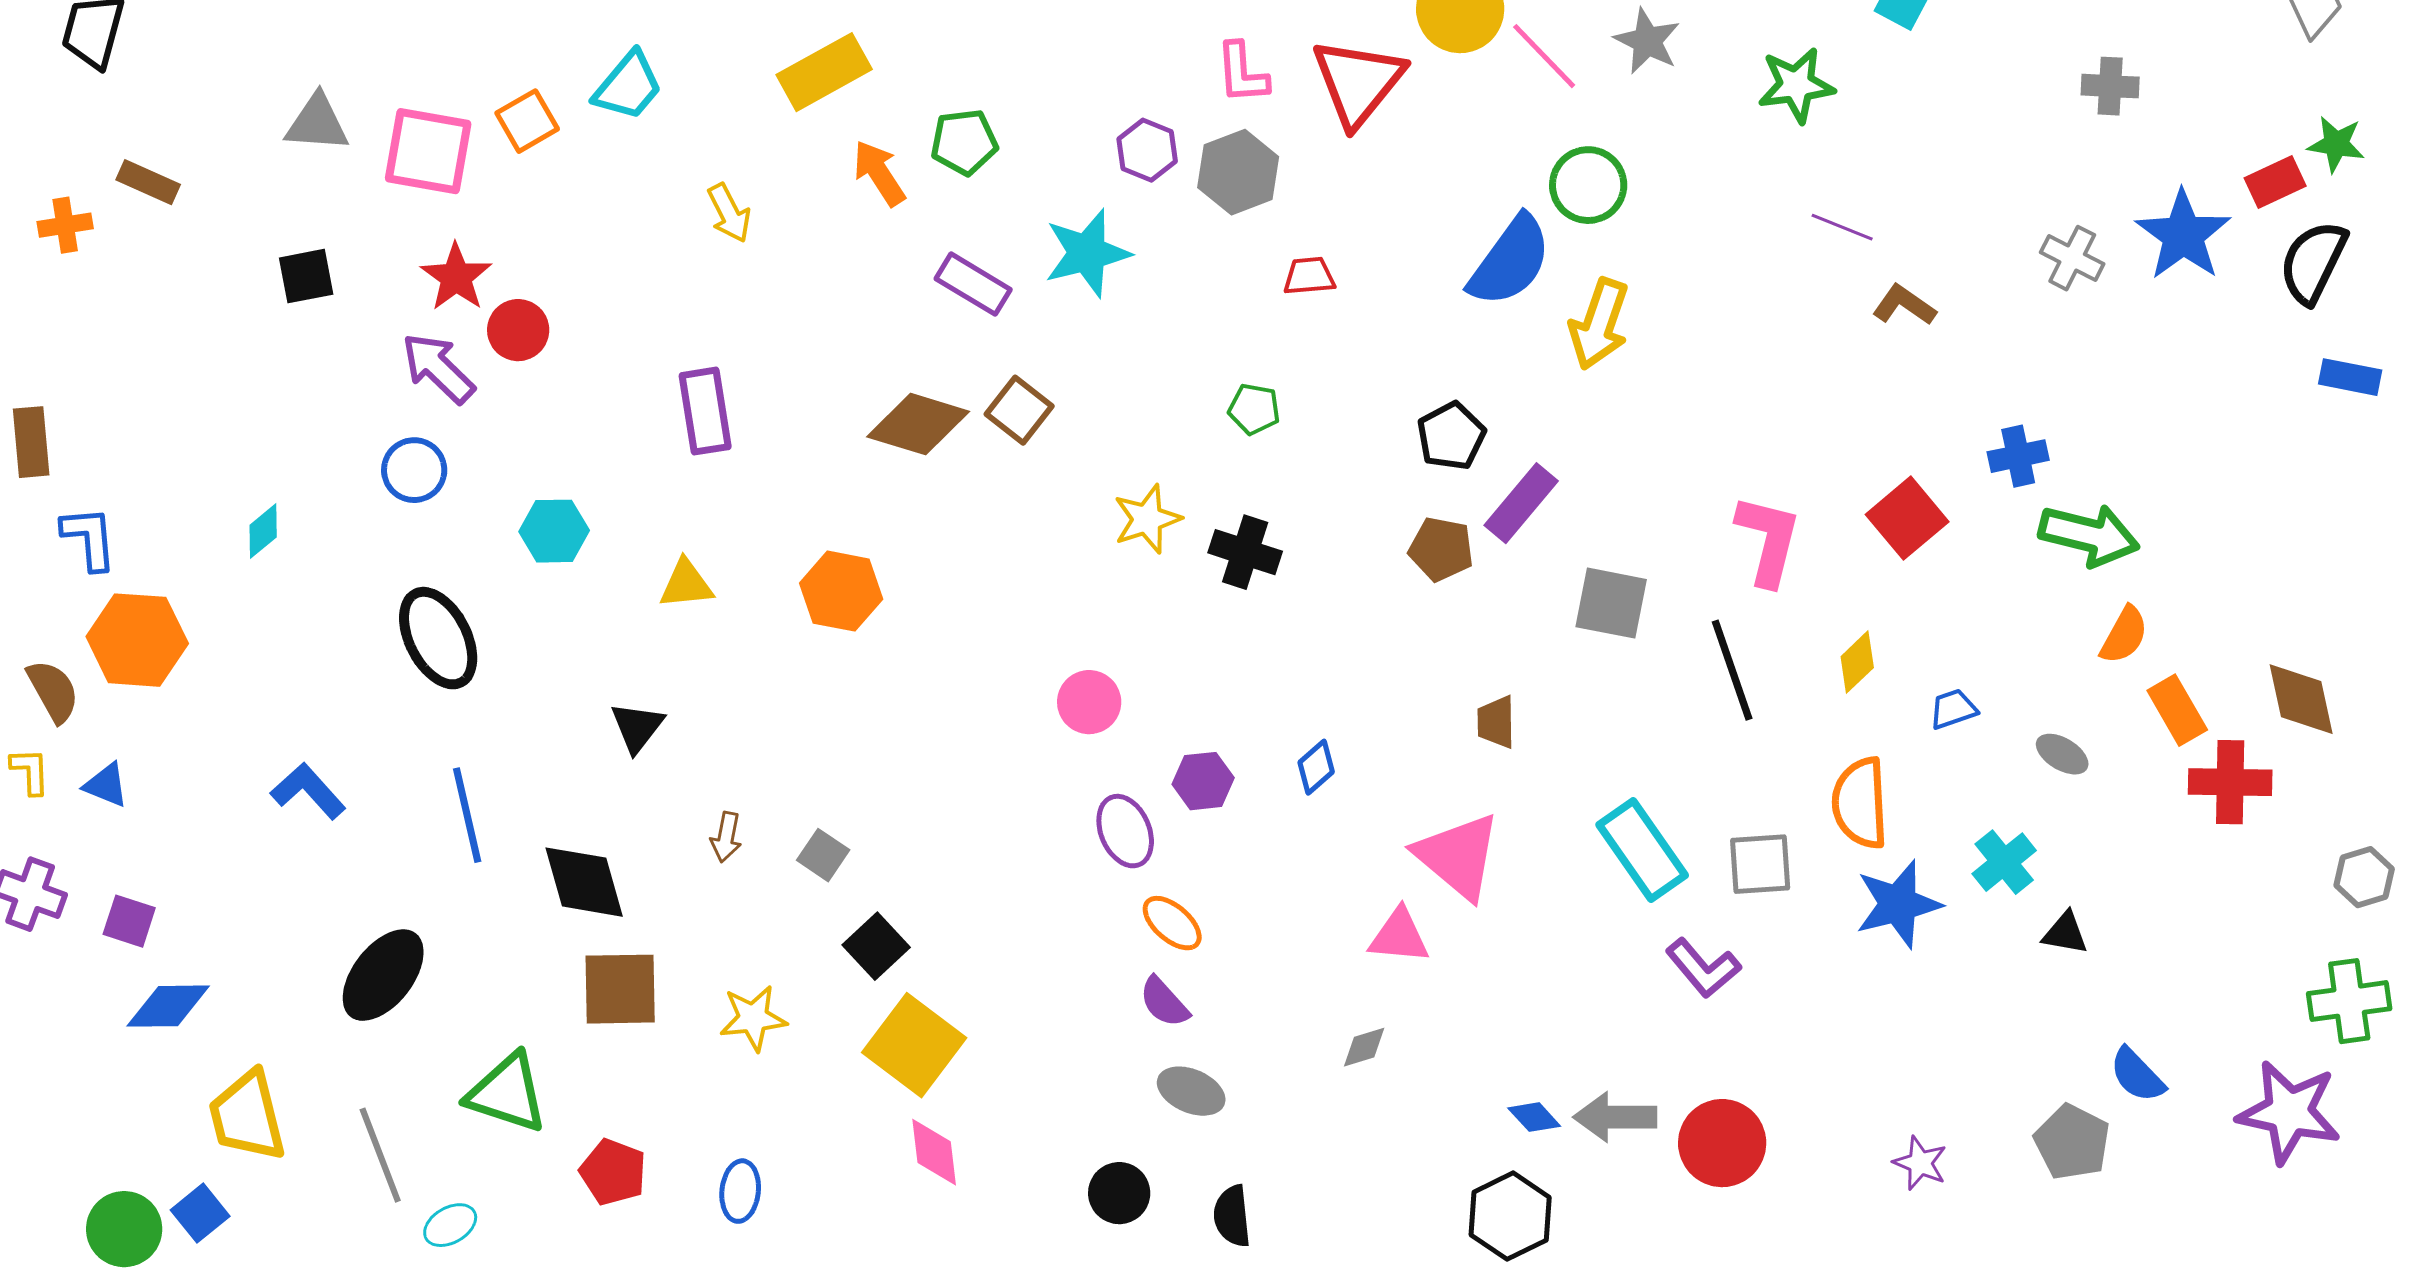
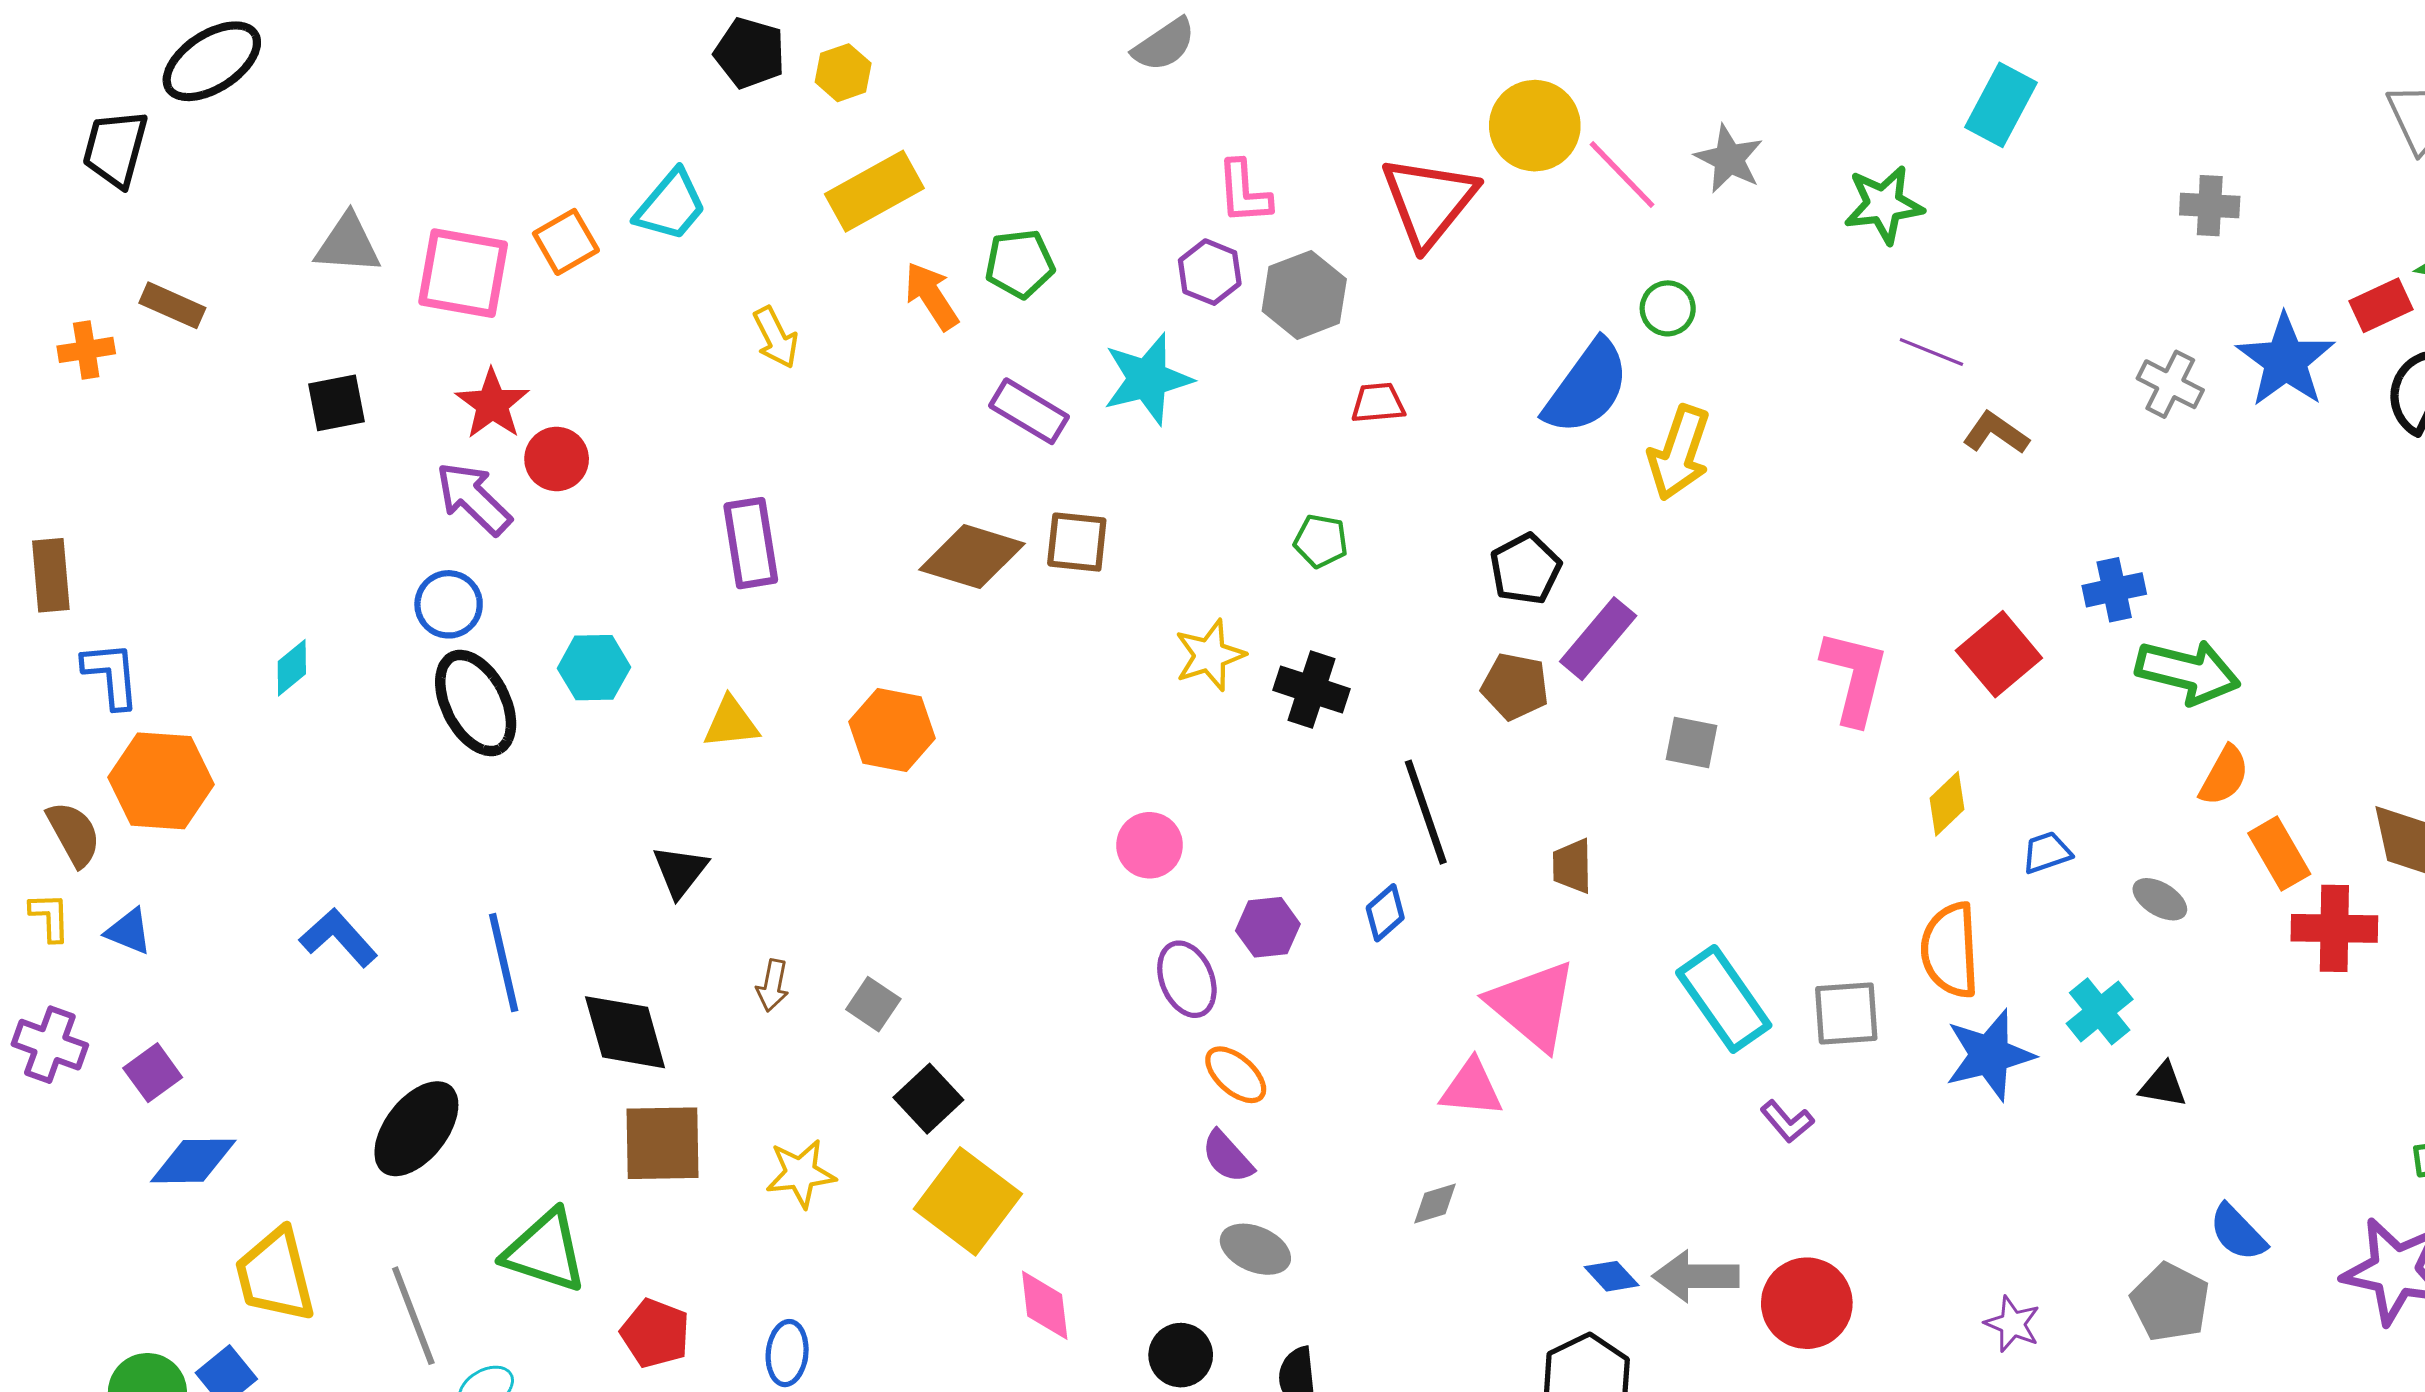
pink L-shape: (1242, 73) -> (1244, 192), moved
green circle: (1588, 185) -> (1668, 308), size x0.7
brown square: (1019, 410) -> (1077, 542), turned -32
gray square: (1611, 603) -> (1692, 742), size x0.7
black ellipse: (438, 638) -> (476, 703), moved
black line: (1732, 670) -> (1426, 812), moved
purple square: (129, 921) -> (153, 1073), turned 36
purple L-shape: (1703, 968) -> (1787, 1121), size x0.7
pink diamond: (934, 1152) -> (1045, 1305), moved

